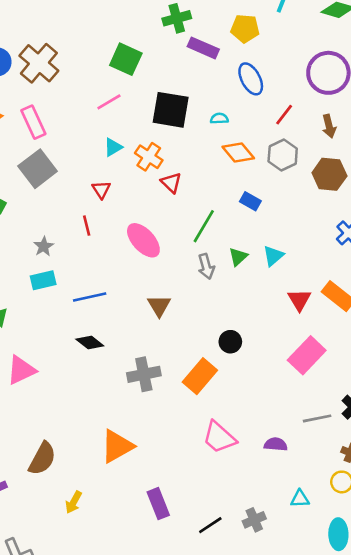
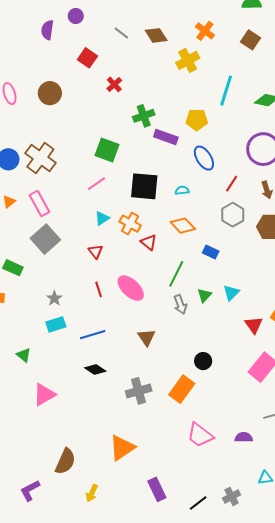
orange diamond: (238, 153) -> (183, 226), moved
red line: (87, 226) -> (99, 289), moved

